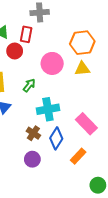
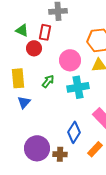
cyan cross: (48, 109) -> (78, 87), moved
brown cross: (33, 133) -> (60, 154), moved, turned -32
purple circle: (32, 159) -> (37, 148), moved, size x1.6

